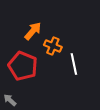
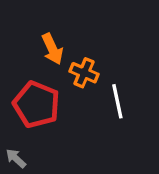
orange arrow: (33, 31) -> (52, 49), turned 114

